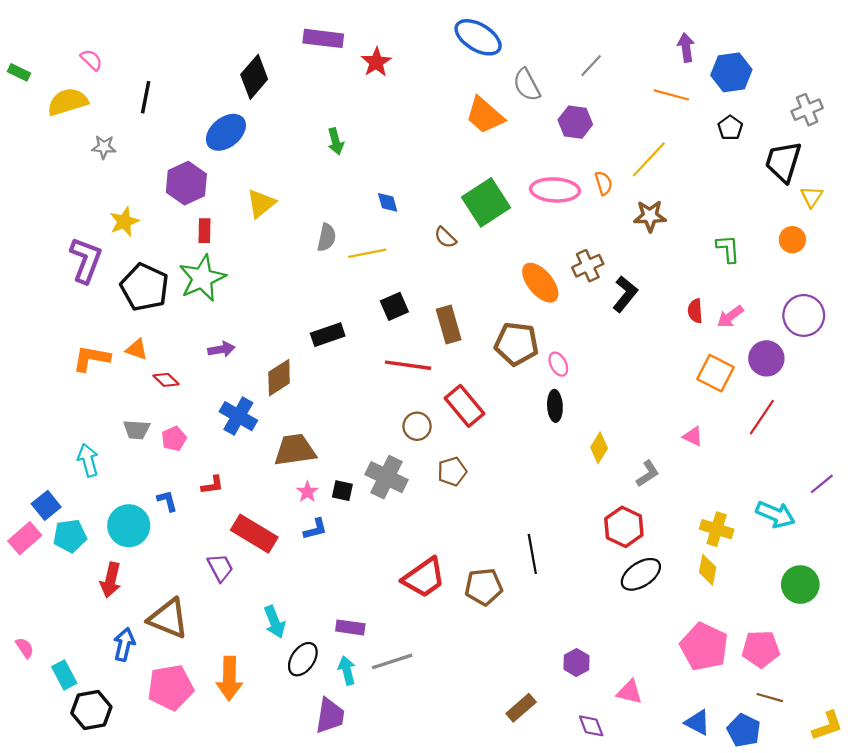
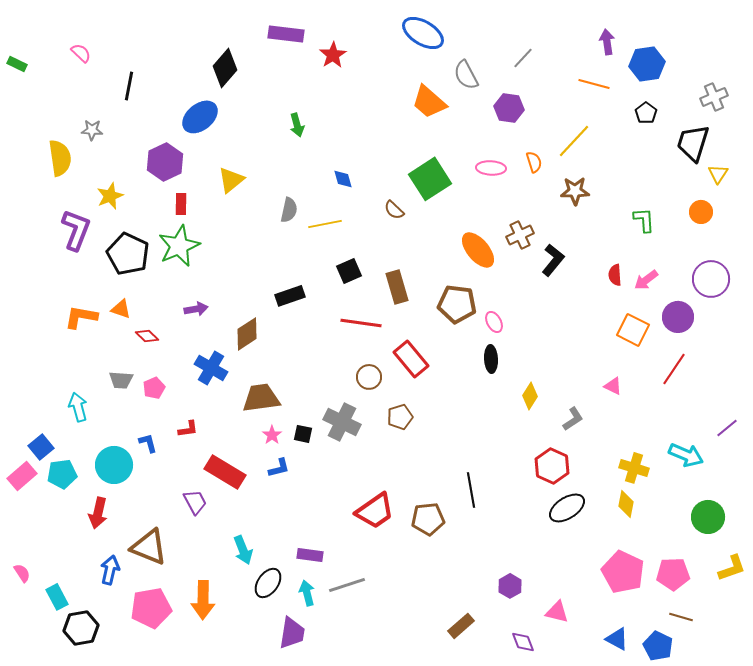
yellow semicircle: (68, 102) -> (60, 158), moved, turned 99
pink ellipse: (555, 190) -> (491, 168), size x0.7
yellow L-shape: (827, 726) -> (732, 568), moved

